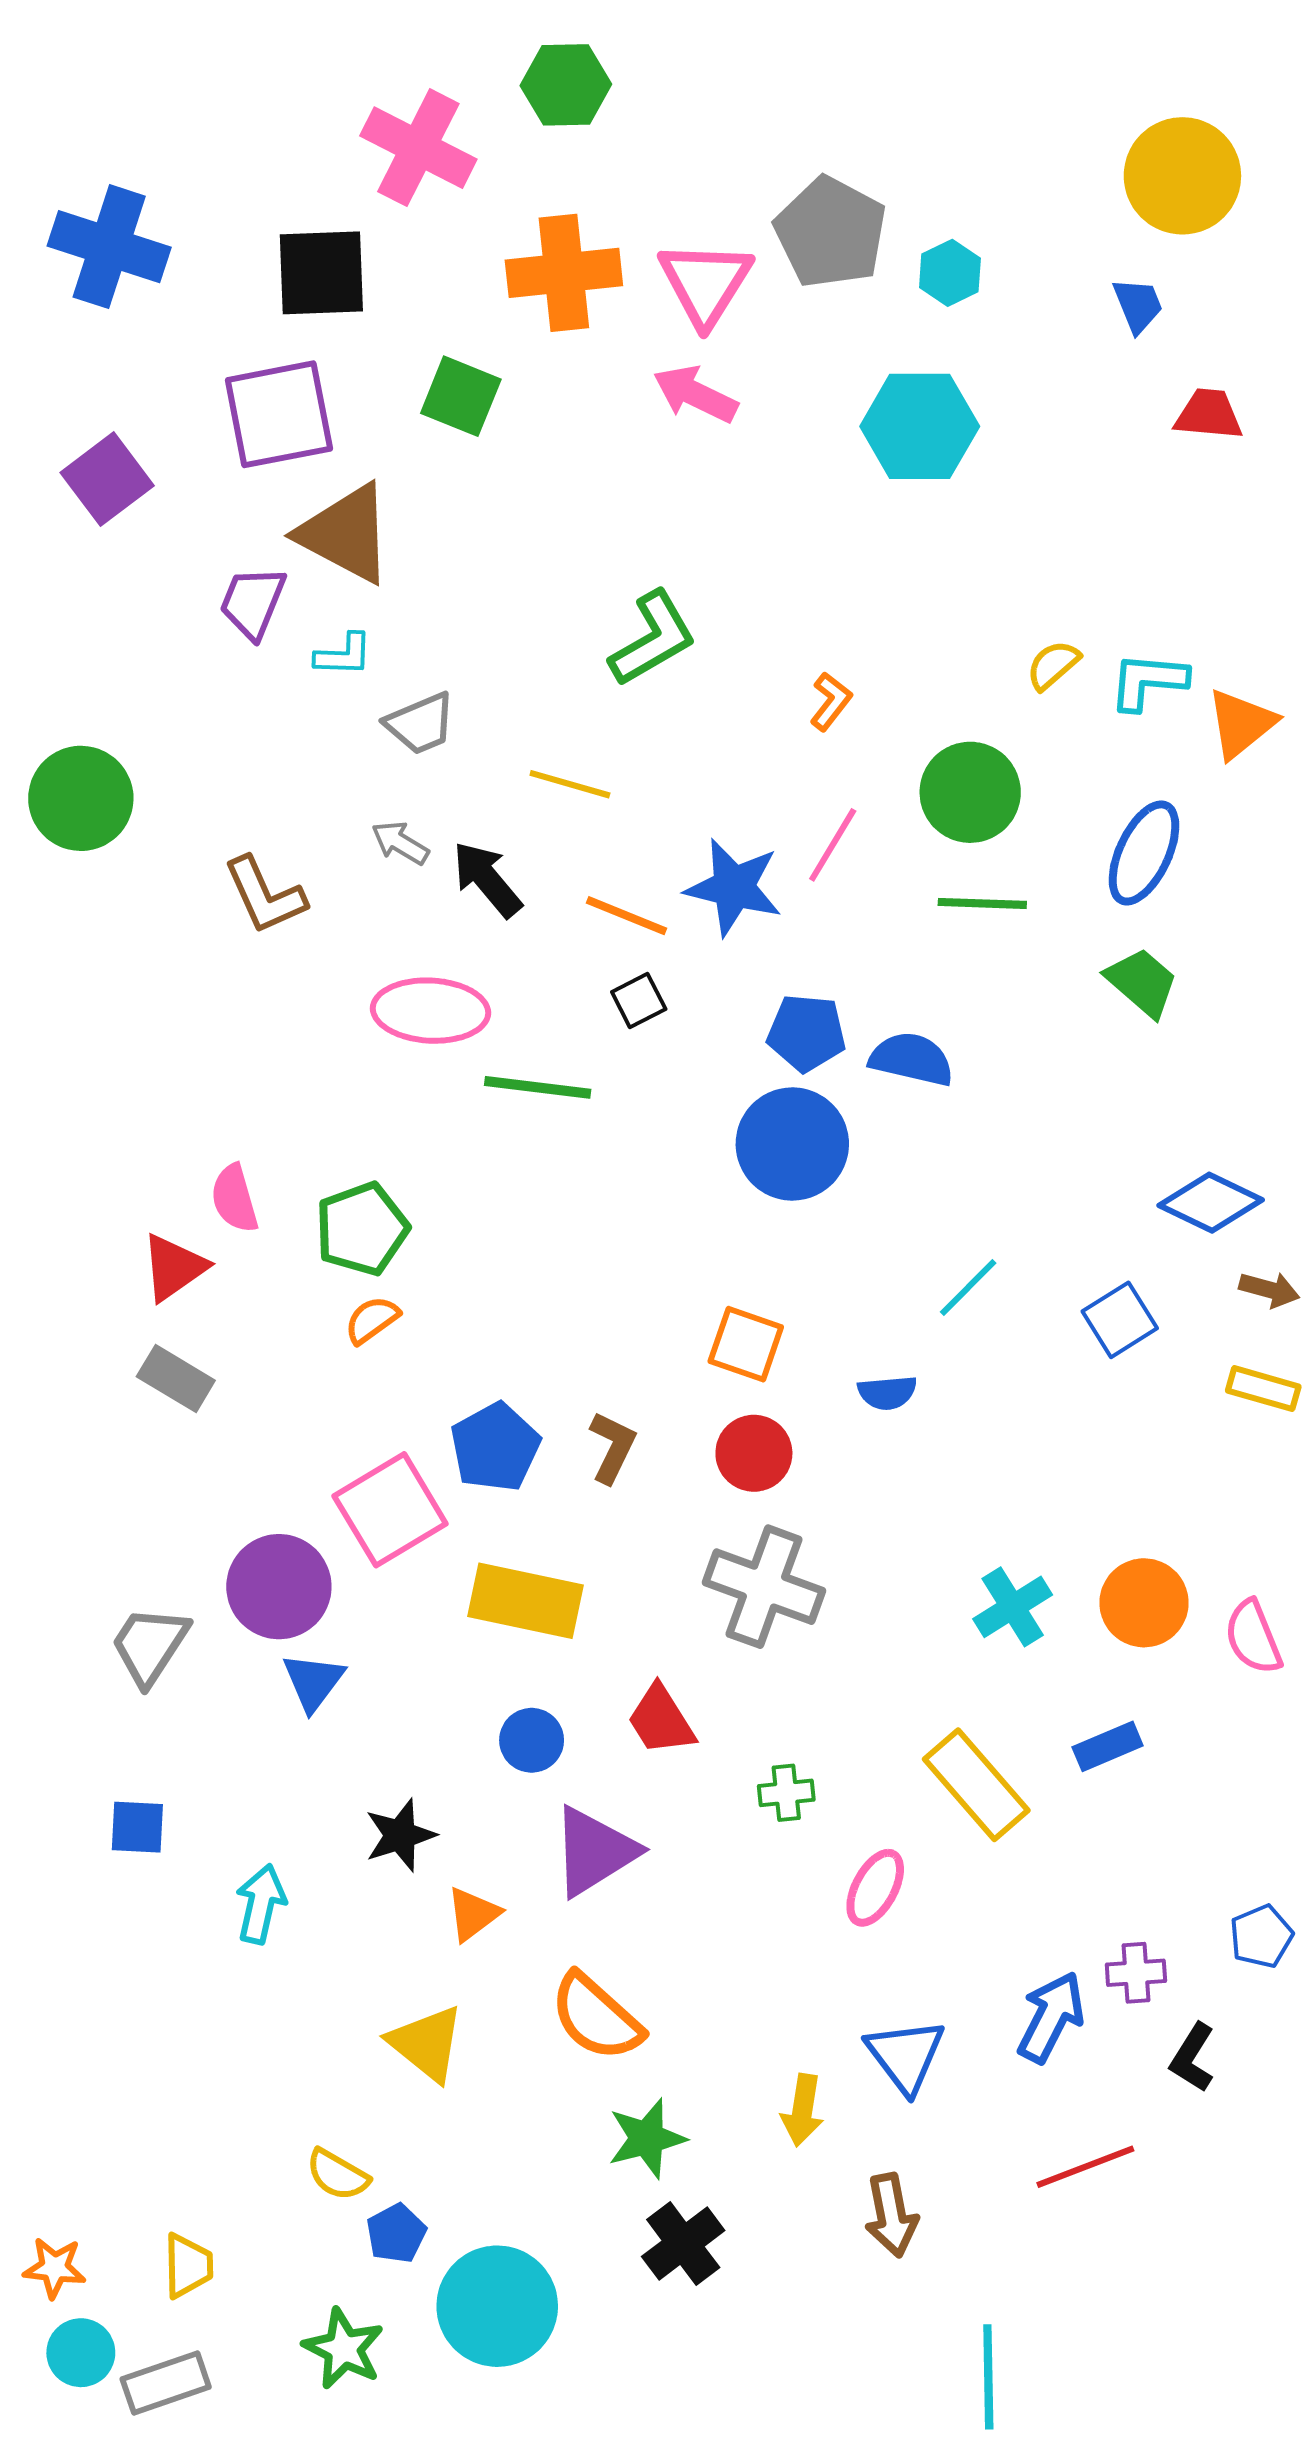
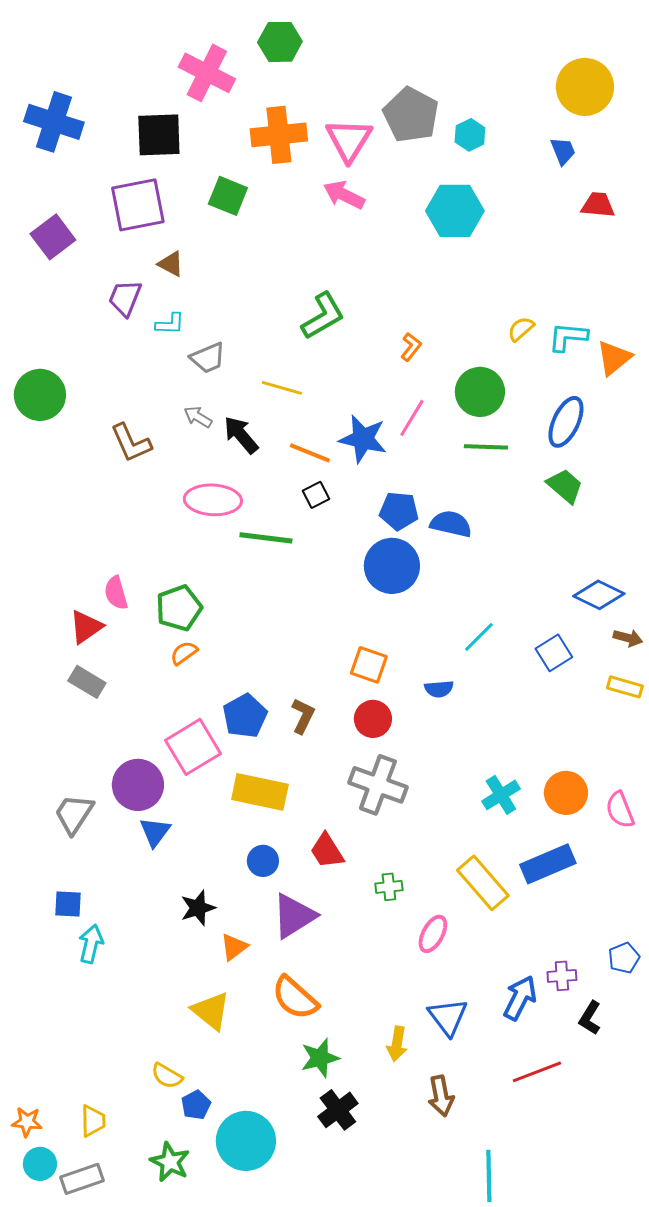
brown triangle: (346, 534) -> (171, 264), size x0.5
blue rectangle: (1108, 1746) -> (548, 864), size x1.6
cyan arrow: (261, 1904) -> (91, 944), moved

